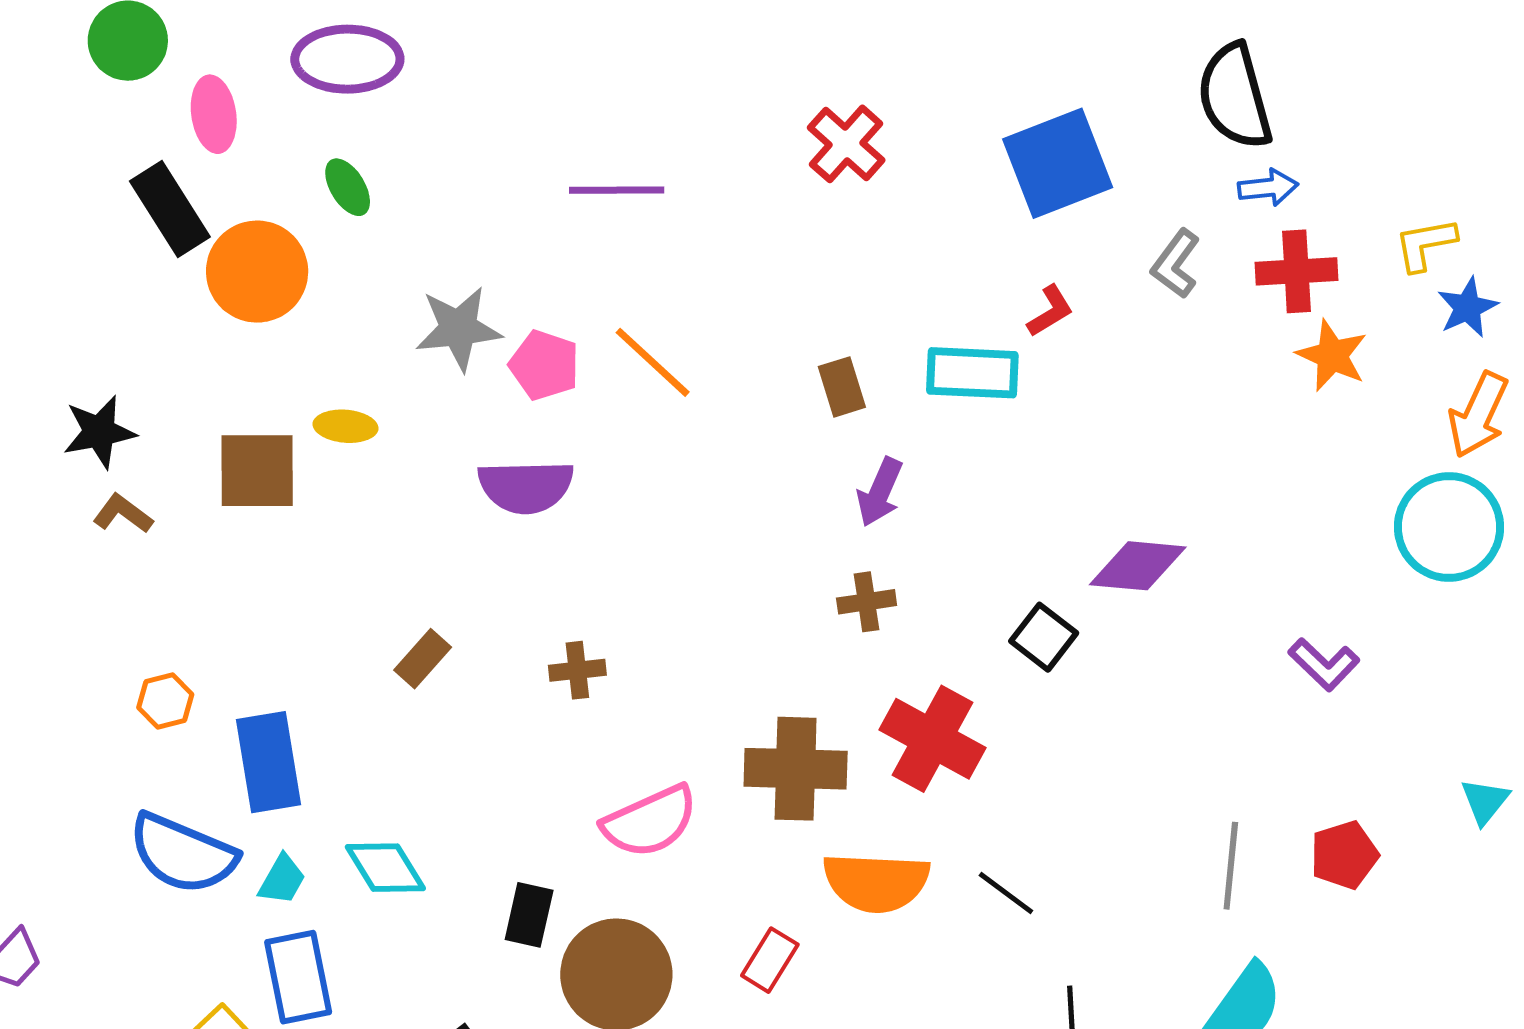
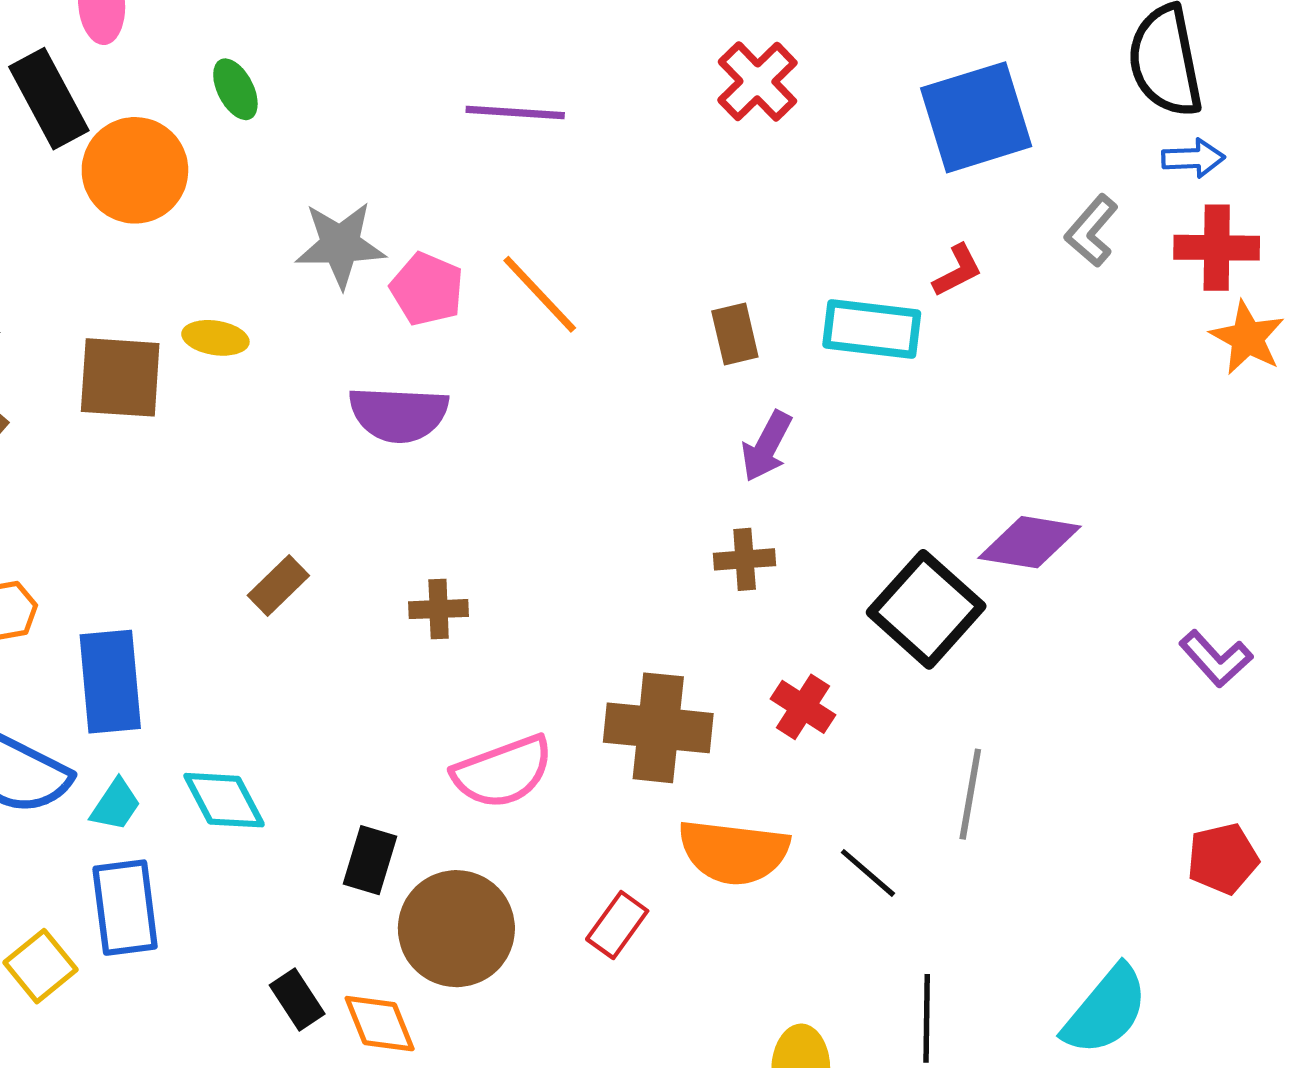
black square: (1044, 637) -> (926, 609), size x1.6
red cross: (932, 739) -> (803, 707), size x0.6
gray line: (1231, 866) -> (970, 794), moved

